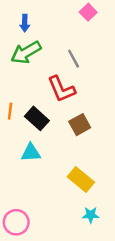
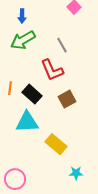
cyan triangle: (31, 153) -> (27, 122), size x1.4
yellow rectangle: (81, 180) -> (56, 144), moved

